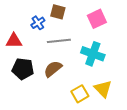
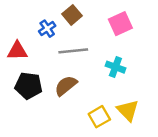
brown square: (58, 12) -> (72, 15), turned 35
cyan cross: (93, 54) -> (115, 67), size x0.7

